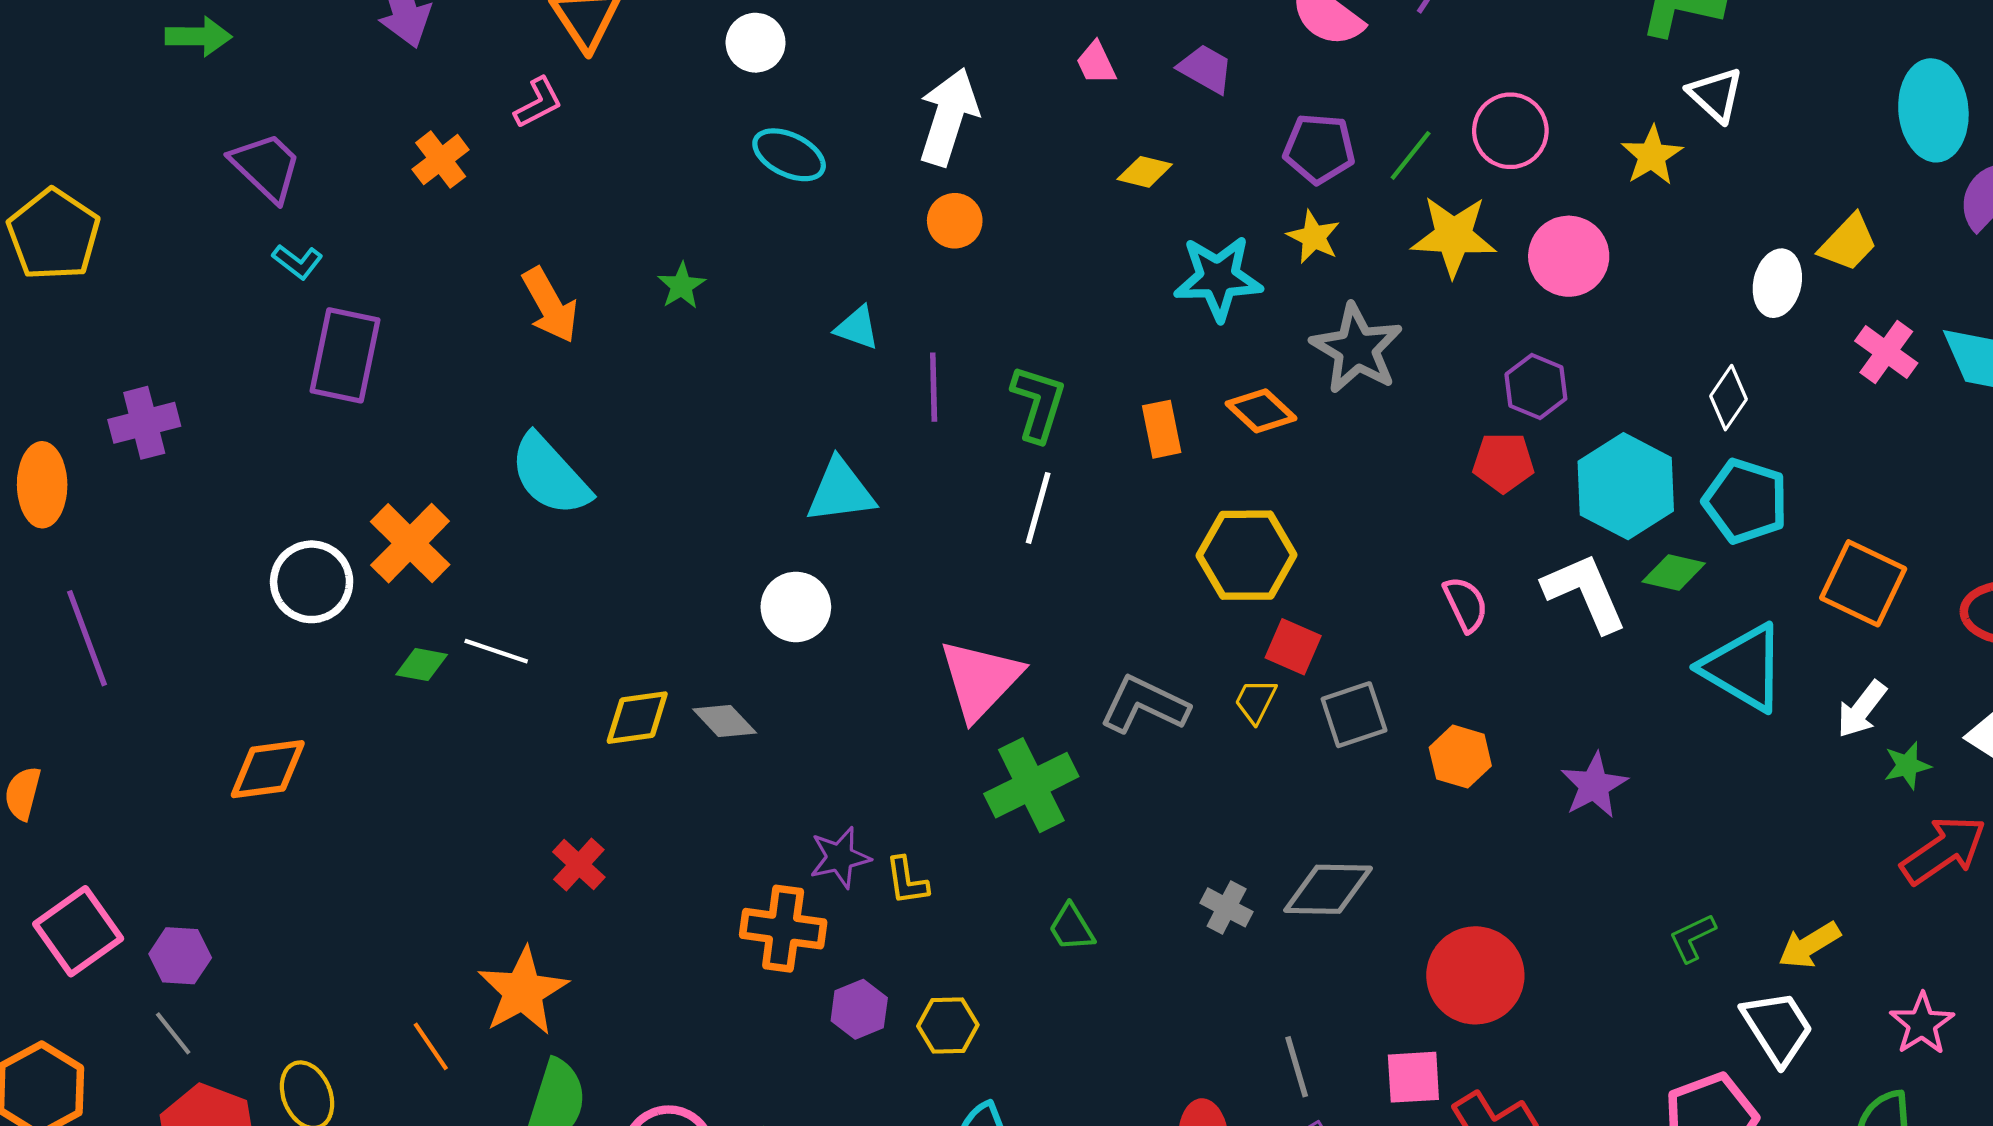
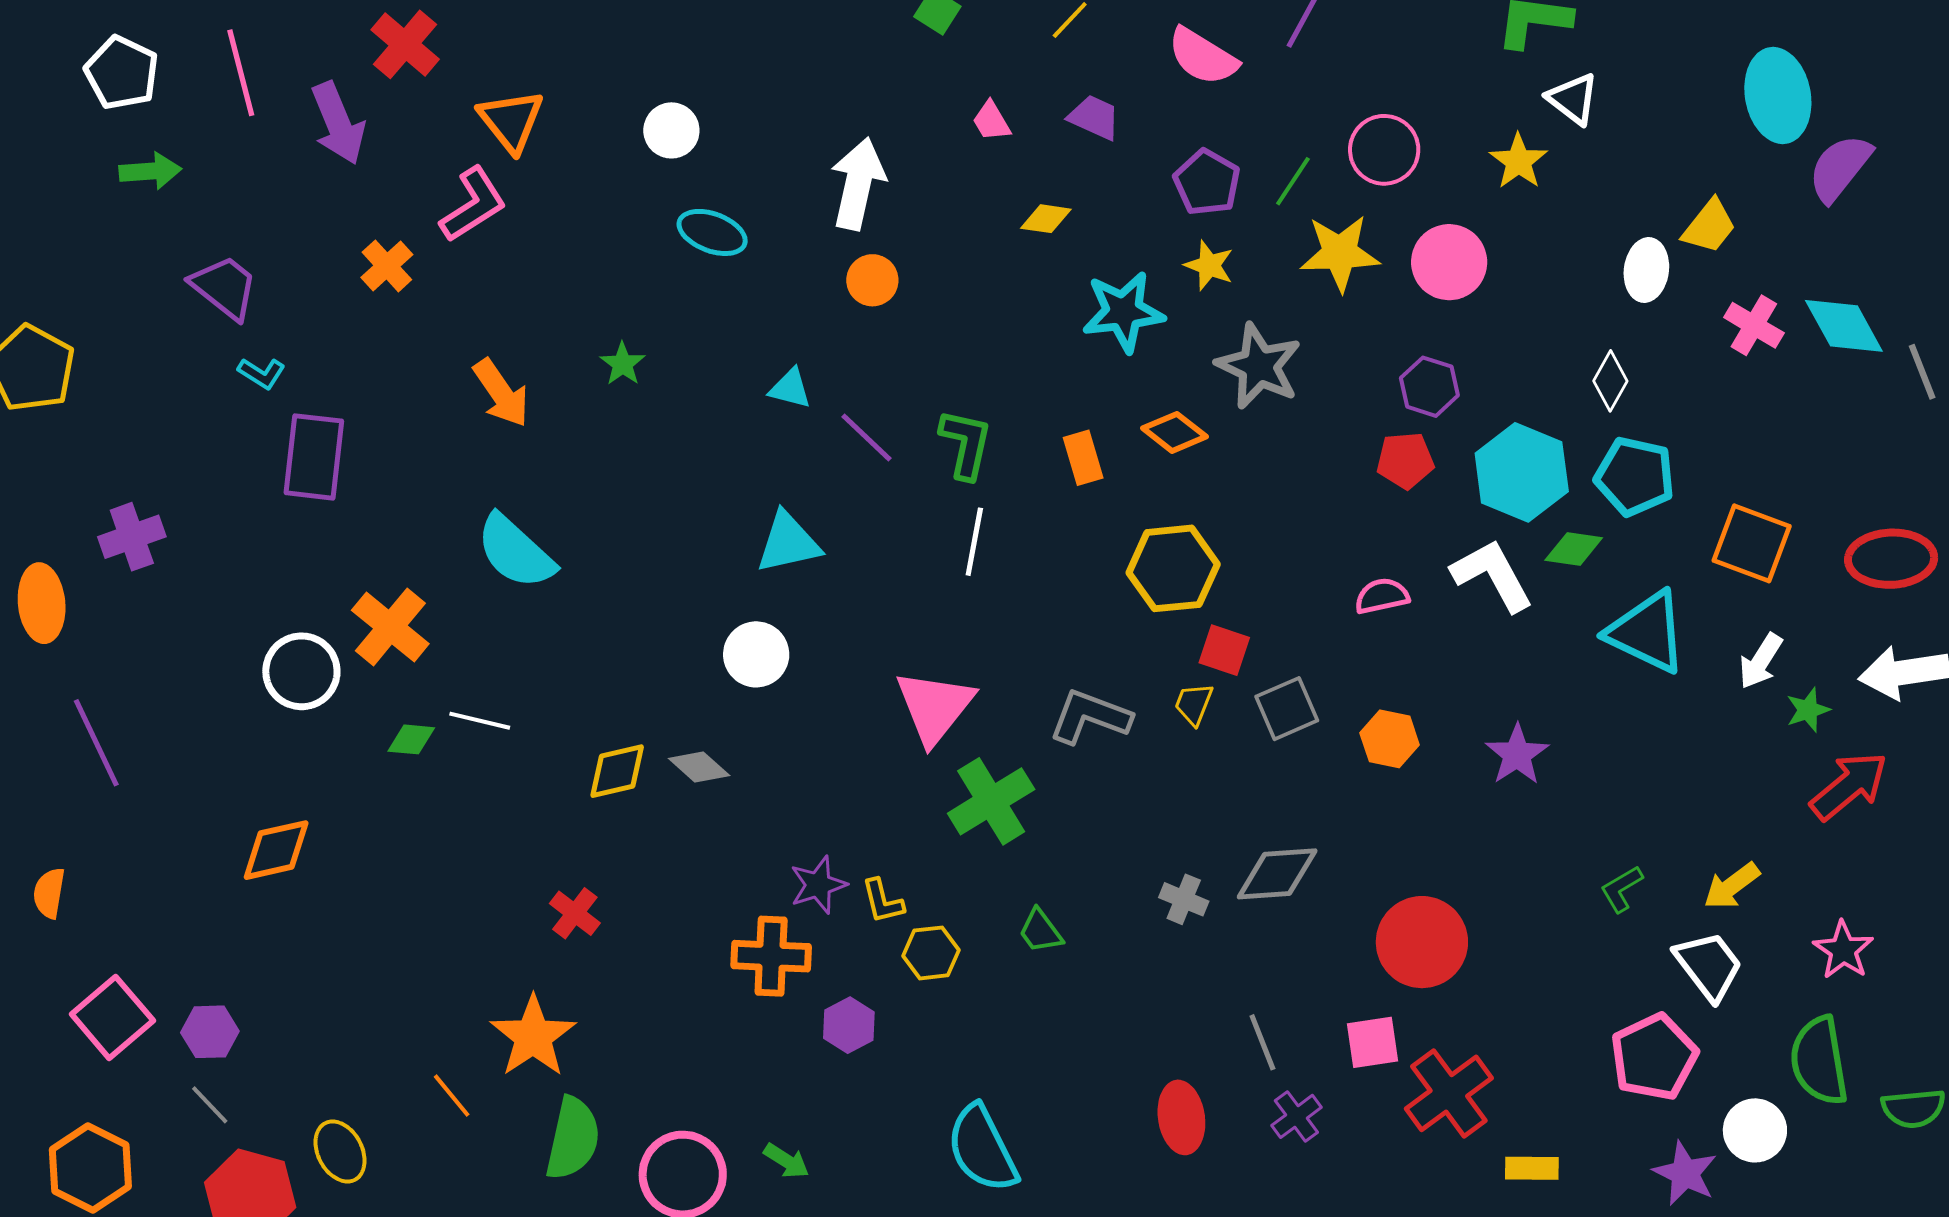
pink L-shape: (538, 103) -> (473, 205), size x1.5
purple pentagon: (1319, 149) -> (1207, 182), turned 30
purple line: (934, 387) -> (867, 437), turned -40
pink semicircle: (1466, 604) -> (1382, 596), turned -72
yellow hexagon: (948, 1026) -> (931, 953), moved

